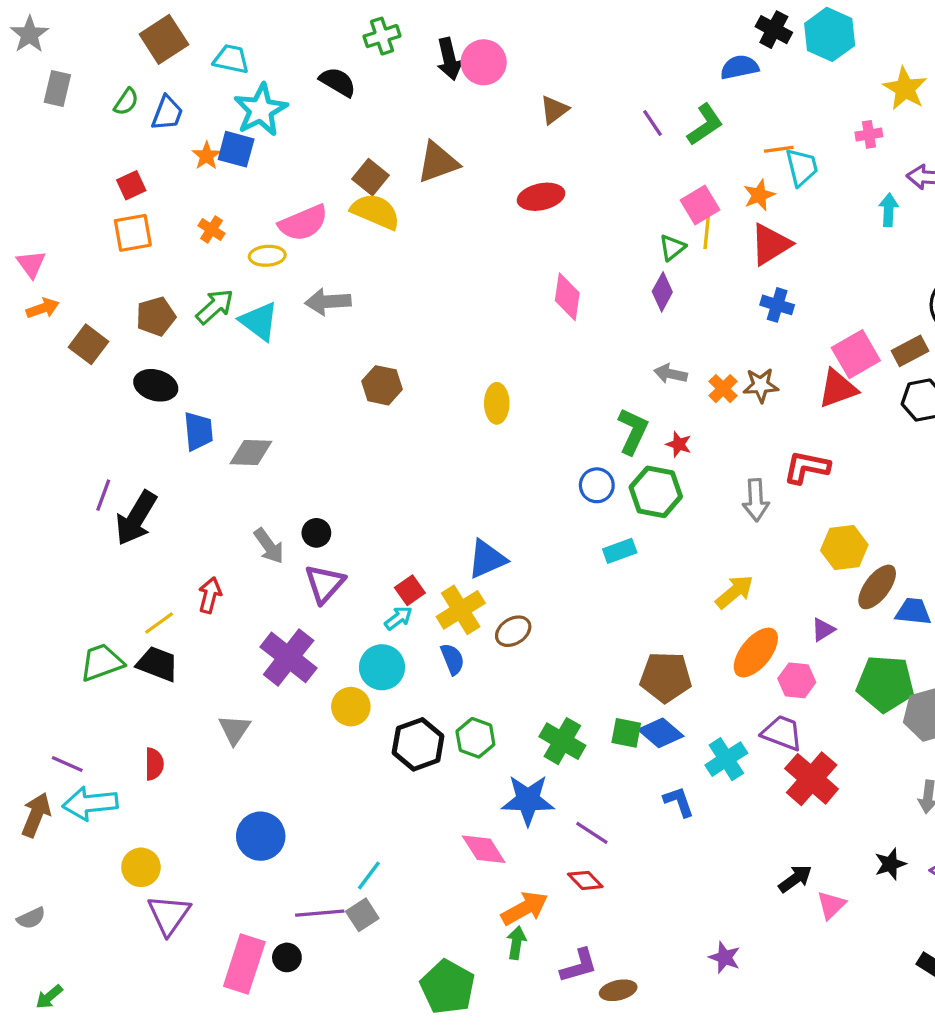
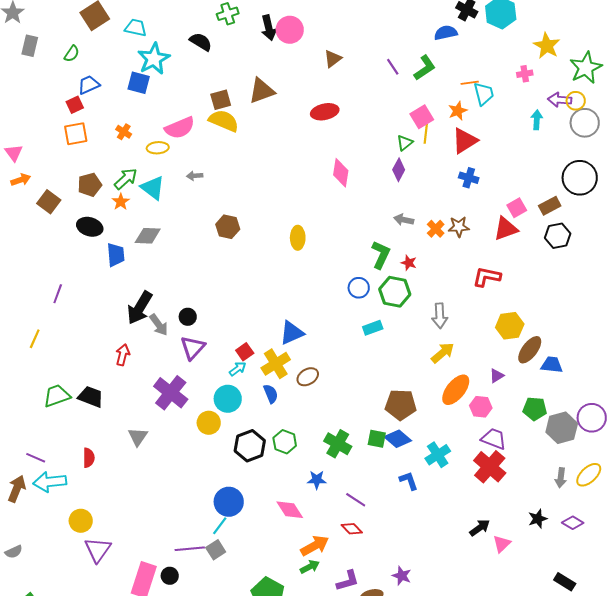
blue trapezoid: (167, 113) -> (89, 85), moved, turned -135
orange star: (207, 156) -> (121, 202), moved
brown square: (371, 177) -> (221, 100), turned 35
gray arrow: (328, 302) -> (195, 176), size x0.6
pink square: (856, 354) -> (517, 208), size x0.7
gray diamond: (251, 453) -> (148, 236), moved
gray arrow: (756, 500) -> (440, 316), moved
black arrow: (136, 518) -> (140, 308), moved
yellow line: (159, 623) -> (35, 339), moved, turned -30
green pentagon: (885, 684) -> (535, 409), size x0.7
purple trapezoid: (782, 733) -> (494, 439), moved
blue star: (528, 800) -> (317, 480), size x0.6
blue circle: (261, 836) -> (229, 502), moved
green arrow: (516, 943) -> (310, 567), turned 54
purple star: (725, 957) -> (402, 576), moved

